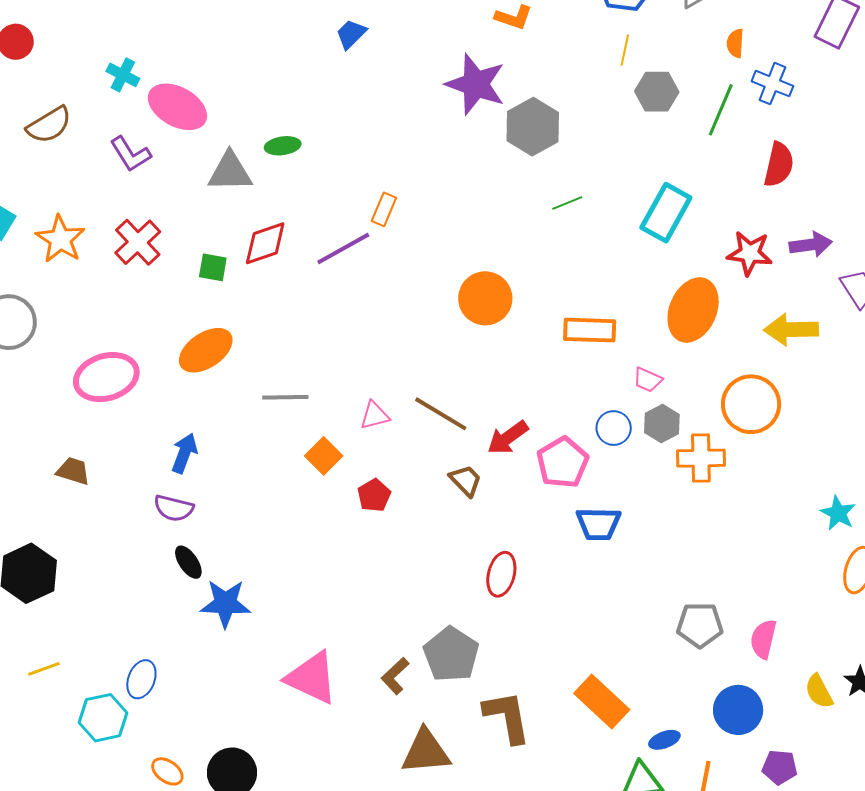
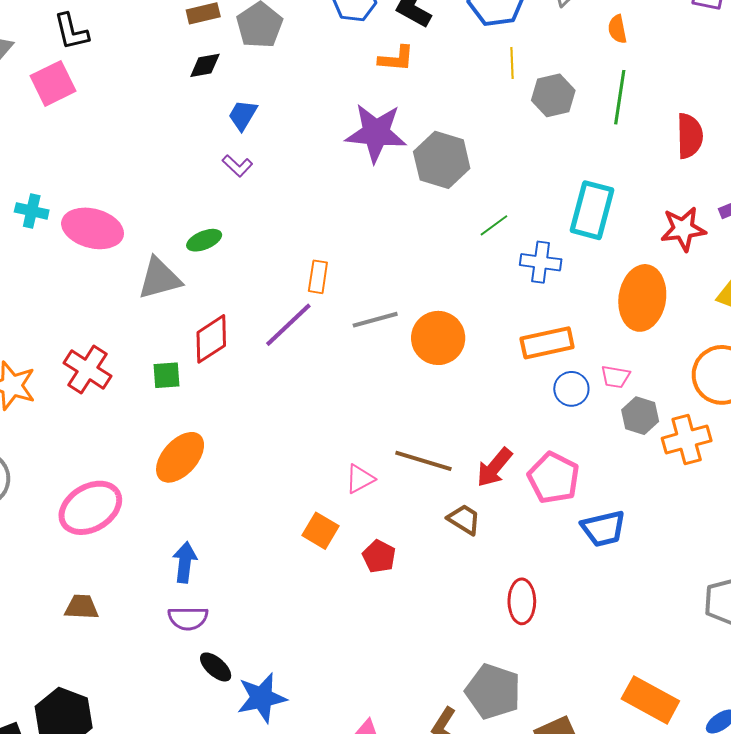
blue cross: (772, 84) -> (541, 262), moved
purple L-shape: (131, 154) -> (237, 166), moved, size x0.7
gray line: (285, 397) -> (375, 320), moved
blue circle: (614, 428) -> (571, 389), moved

